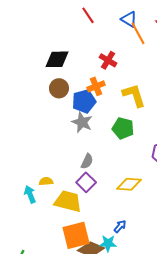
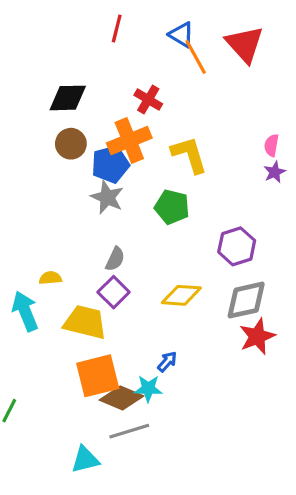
red line: (88, 15) -> (117, 28), turned 48
orange cross: (96, 86) -> (129, 141), size x1.5
yellow semicircle: (46, 181) -> (50, 278), moved
cyan arrow: (30, 194) -> (25, 311), size x1.4

